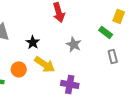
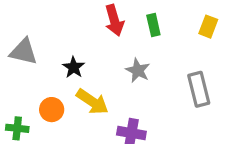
green rectangle: (106, 32) -> (153, 25), moved, turned 40
gray rectangle: (113, 56) -> (199, 89), size x1.5

